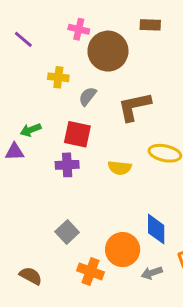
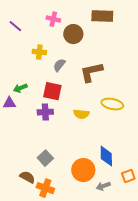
brown rectangle: (150, 25) -> (102, 16), size x1.5
brown circle: (108, 51) -> (73, 34), size x0.7
orange cross: (90, 271) -> (45, 188), moved
brown semicircle: (31, 276) -> (27, 177), moved

